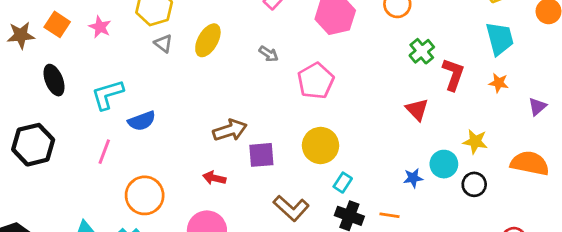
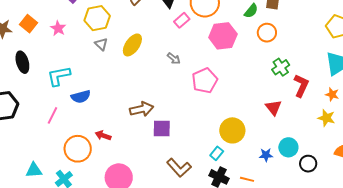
yellow star: (475, 142) -> (326, 118), moved
yellow circle: (321, 145) -> (232, 130), moved
red arrow: (214, 178) -> (103, 136), moved

